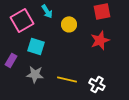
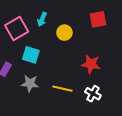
cyan arrow: (47, 11) -> (42, 19), turned 56
red star: (100, 40) -> (91, 64), moved, turned 30

